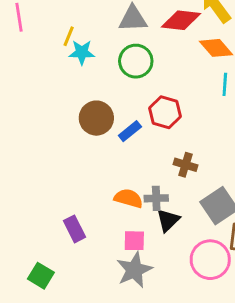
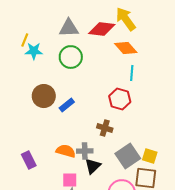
red hexagon: (165, 112) -> (120, 99), moved
purple rectangle: (74, 229) -> (29, 160), moved

